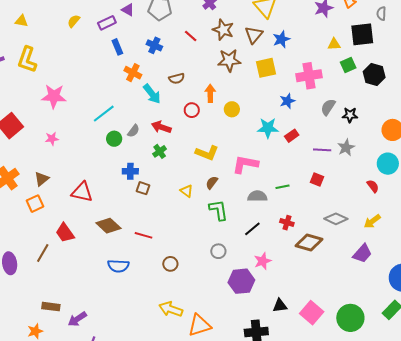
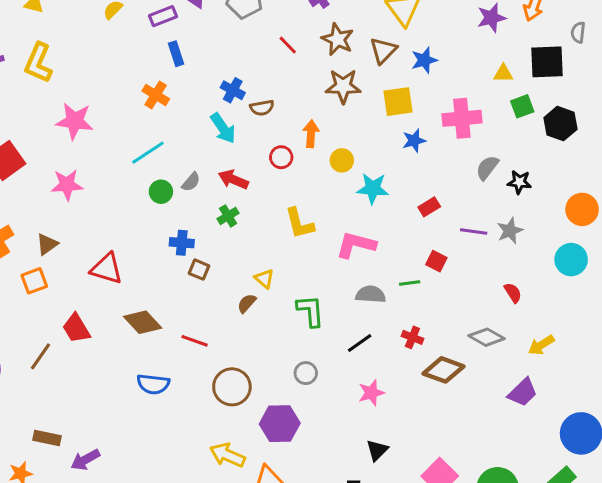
blue cross: (154, 45) -> (233, 90), moved
orange cross: (133, 73) -> (156, 95), moved
blue star: (287, 101) -> (414, 141), moved
cyan star: (268, 128) -> (373, 188), moved
pink star: (52, 139) -> (67, 185), size x1.5
yellow L-shape: (207, 153) -> (299, 223), turned 50
red square: (317, 179) -> (436, 261), moved
brown semicircle: (212, 183) -> (247, 303), moved
red semicircle: (373, 186) -> (513, 293), moved
brown circle: (170, 264) -> (232, 387), size x1.6
purple hexagon: (241, 281) -> (280, 424), moved
black triangle: (280, 306) -> (377, 450), moved, turned -42

